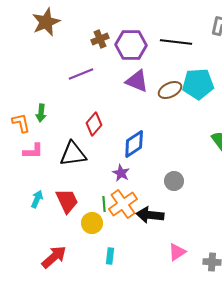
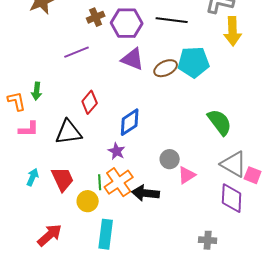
pink triangle: (177, 252) -> (187, 175), moved
cyan rectangle: (110, 256) -> (106, 234), size x1.8

